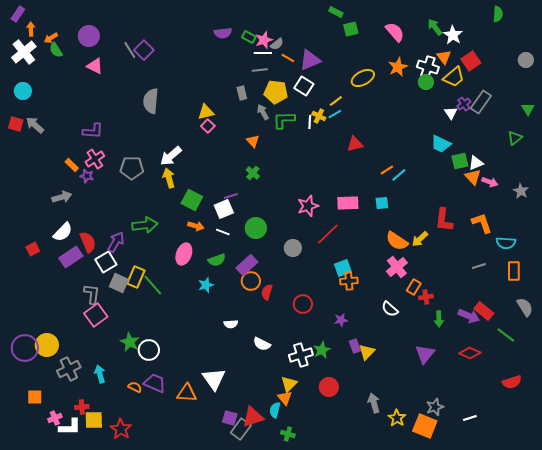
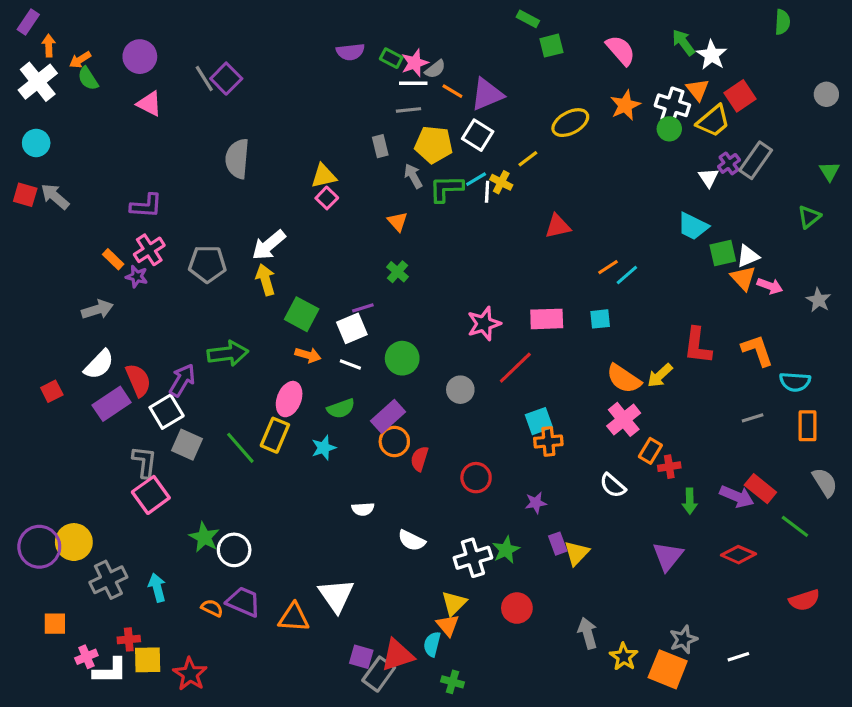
cyan line: (335, 114) -> (476, 179), moved
yellow rectangle: (136, 277) -> (275, 435), moved

